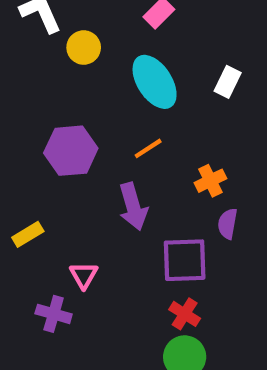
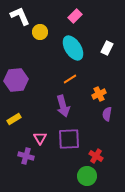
purple hexagon: (71, 151) -> (16, 80), moved
purple square: (185, 260) -> (69, 139), moved
red cross: (185, 314) -> (96, 156), moved

